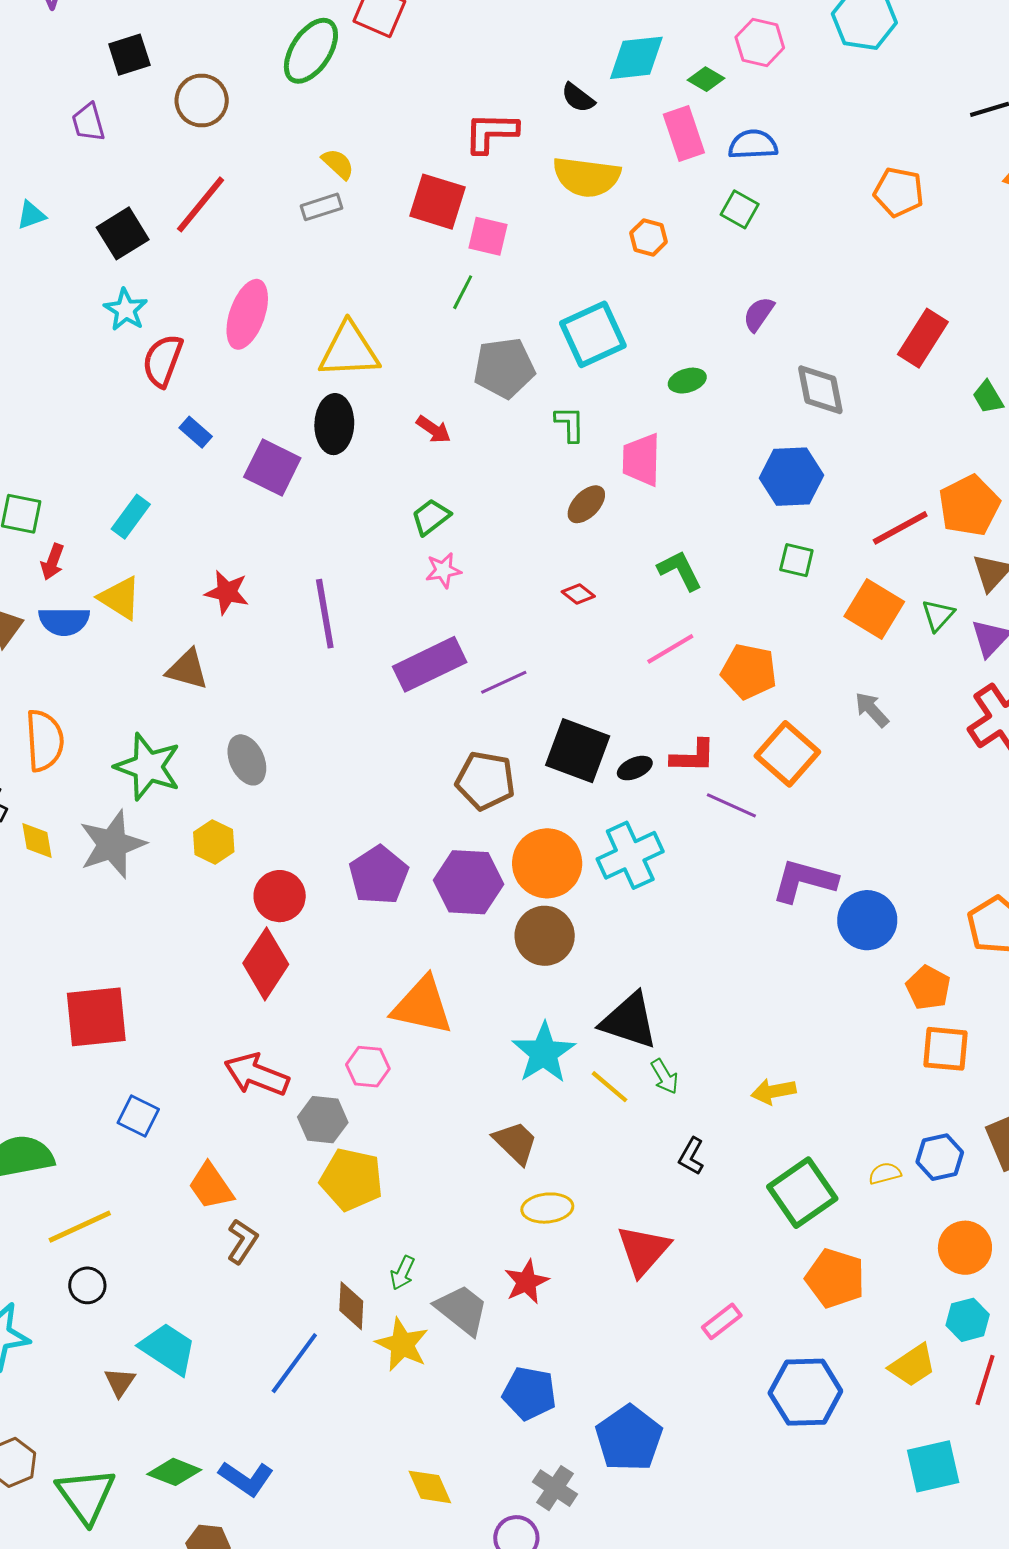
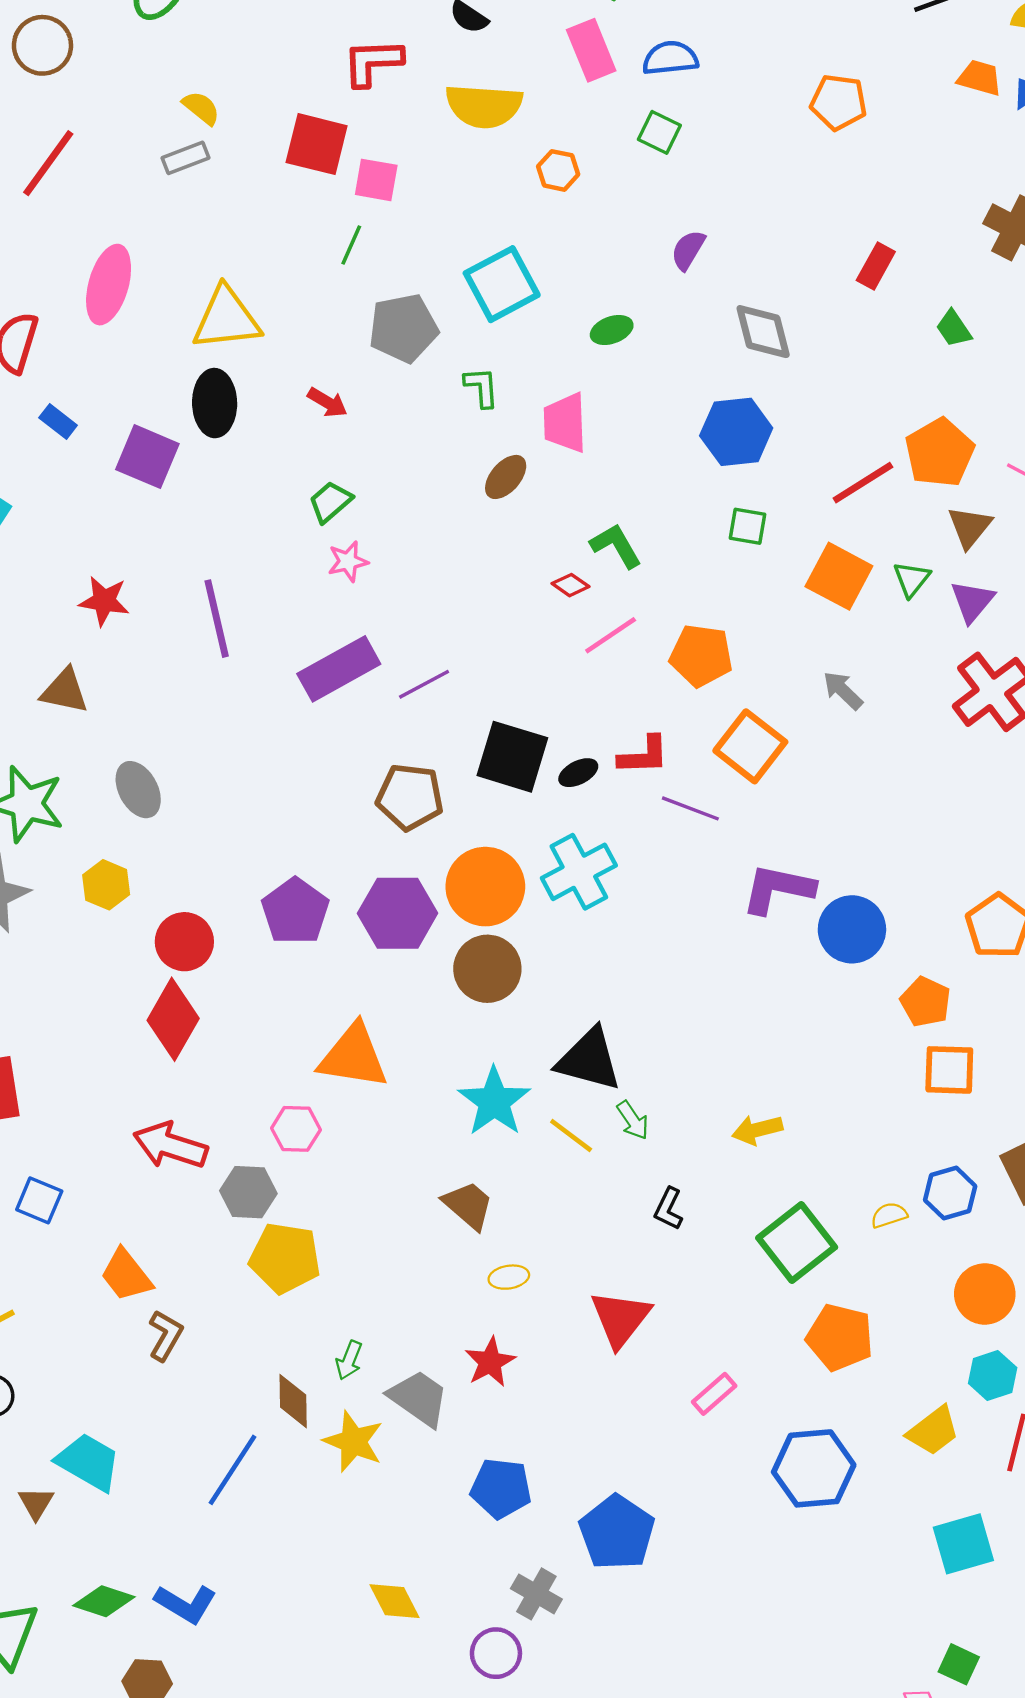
red rectangle: (923, 338) -> (876, 266), size x0.7
red diamond: (578, 594) -> (570, 585), moved
yellow ellipse: (547, 1208) -> (509, 1277), size x0.7

